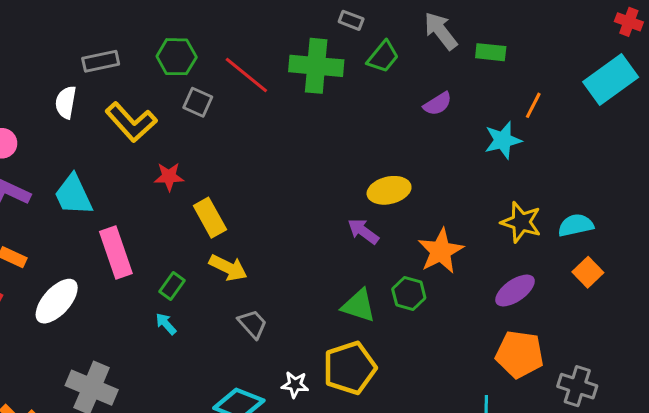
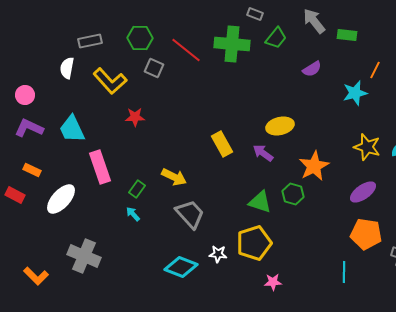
yellow rectangle: (210, 218) -> (222, 144), moved
gray trapezoid: (252, 324) -> (190, 214), size x1.5

